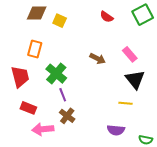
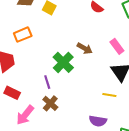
orange rectangle: (35, 49) -> (23, 35), turned 48
green cross: (56, 74) -> (63, 62), moved
pink arrow: (43, 129) -> (25, 115), turned -50

